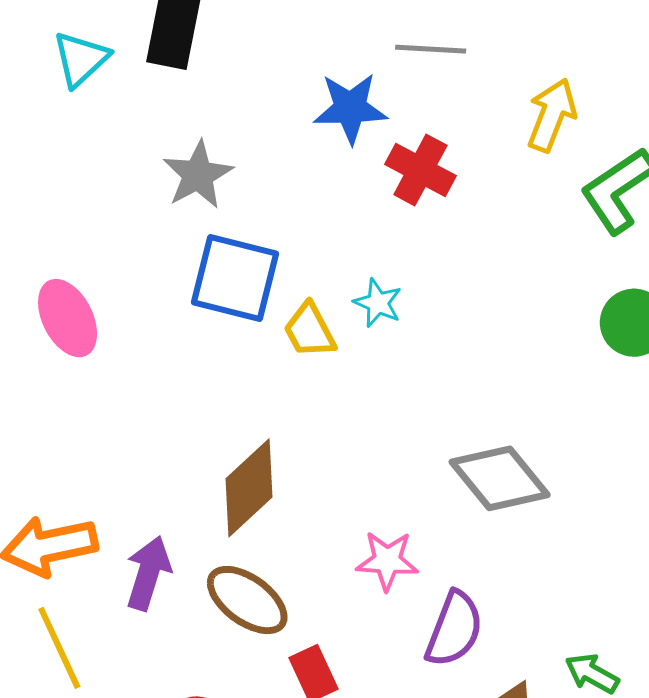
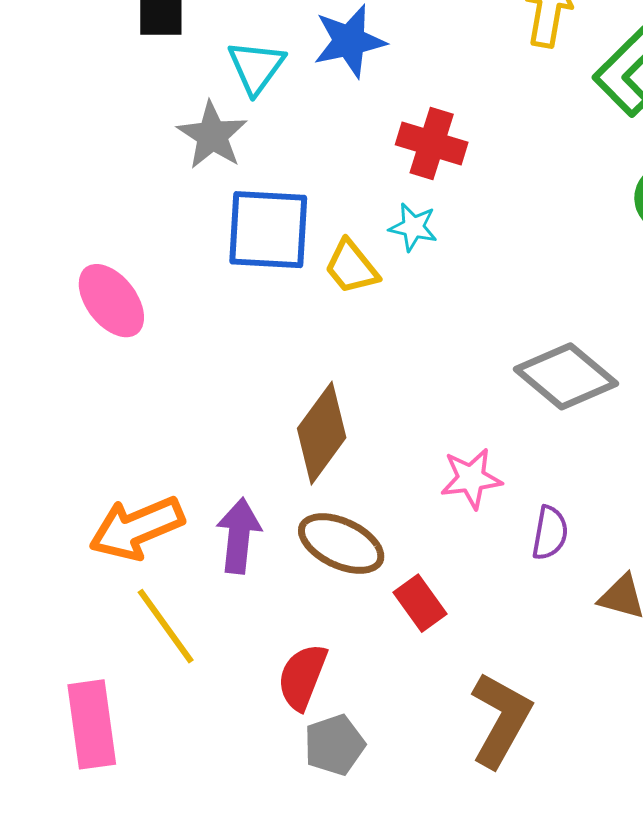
cyan triangle: (81, 59) -> (256, 67), moved
red cross: (420, 170) -> (432, 143), moved
purple semicircle: (454, 629) -> (550, 533), size x0.7

